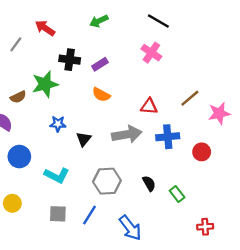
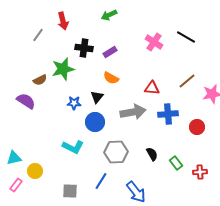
black line: (158, 21) -> (186, 37), moved
red arrow: (45, 28) -> (63, 21), turned -138
black triangle: (84, 139) -> (97, 97), moved
blue circle: (19, 157) -> (95, 122), moved
gray square: (58, 214) -> (70, 191), moved
red cross: (205, 227) -> (200, 172), moved

